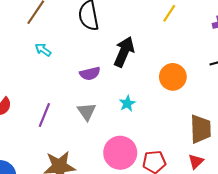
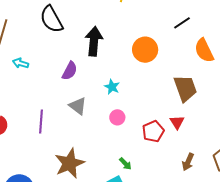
purple semicircle: (90, 74) -> (70, 71), turned -30
pink circle: (120, 153) -> (117, 117), moved, size x0.5
red triangle: (196, 161) -> (177, 122), moved

